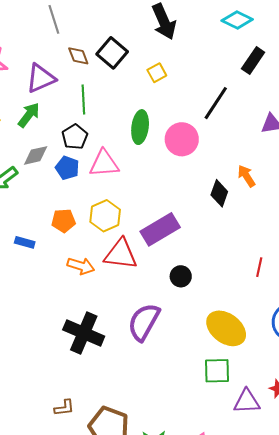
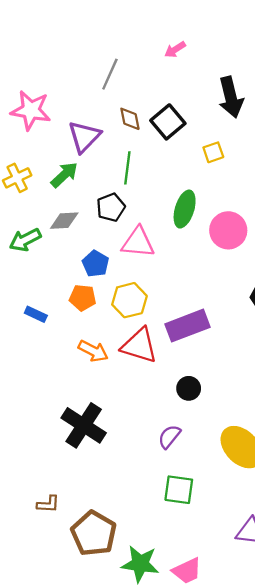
gray line: (54, 19) -> (110, 74), turned 32
purple triangle: (41, 78) -> (84, 137), turned -32
blue pentagon: (67, 168) -> (96, 264), moved
black circle: (181, 276) -> (189, 388), moved
purple semicircle: (144, 322) -> (169, 437), moved, size x0.6
green square: (217, 371) -> (179, 490), moved

